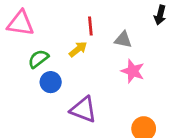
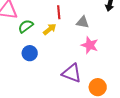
green semicircle: (38, 59) -> (26, 26), moved
purple triangle: (83, 109) -> (72, 73), moved

